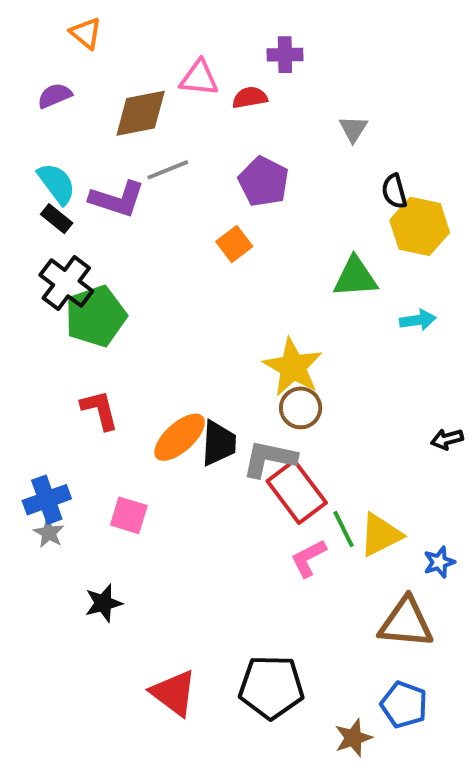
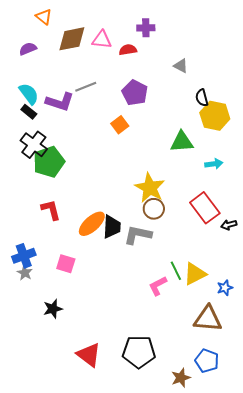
brown diamond: (141, 113) -> (72, 39), moved
gray triangle: (353, 129) -> (181, 66), turned -35
red rectangle: (297, 492) -> (205, 208), moved

